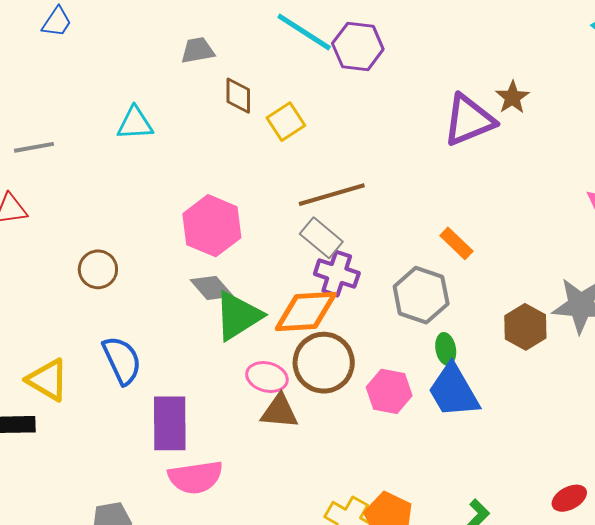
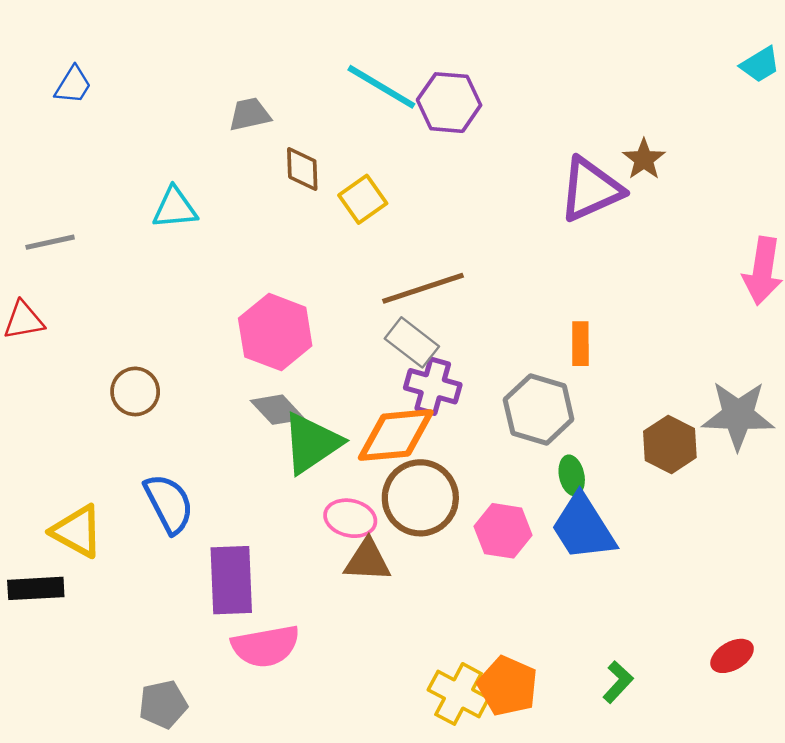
orange rectangle: (456, 243) -> (580, 344), turned 48

